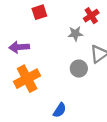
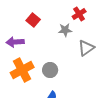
red square: (39, 12) -> (33, 20), moved, turned -32
gray circle: (79, 69) -> (50, 70), moved

